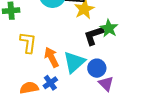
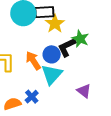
orange arrow: (51, 57) -> (33, 61), moved
blue circle: (97, 68) -> (52, 54), moved

